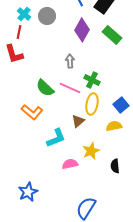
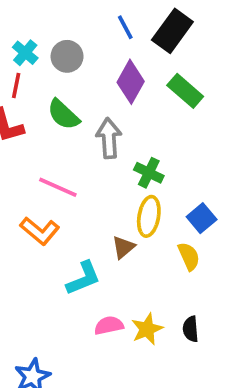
gray arrow: (70, 61) -> (109, 138), size x1.5
green semicircle: (45, 88) -> (63, 115), moved
pink line: (70, 88) -> (58, 187), moved
yellow semicircle: (114, 126) -> (189, 256), turned 77
yellow star: (91, 151) -> (147, 329), moved

